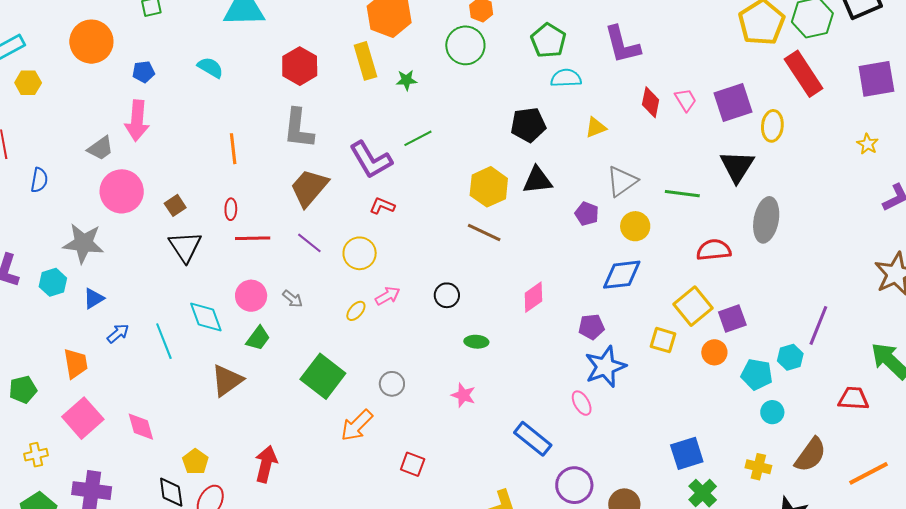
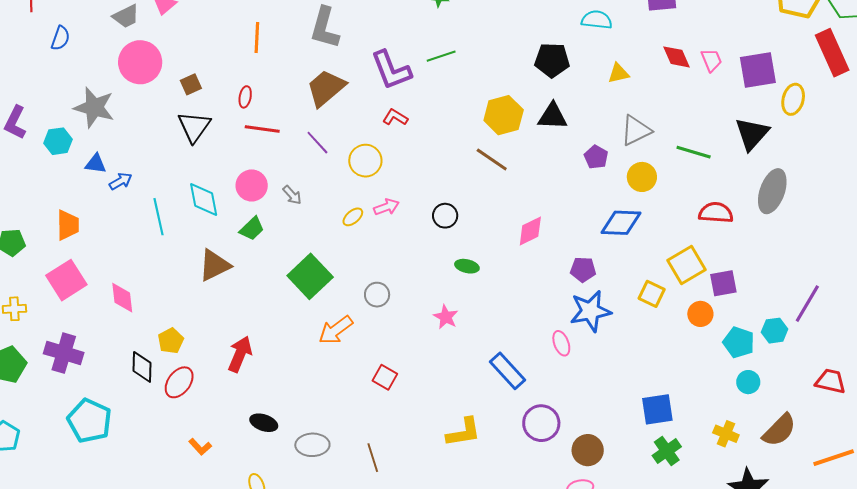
red diamond: (651, 102) -> (677, 57), turned -44
blue triangle: (94, 299) -> (96, 164), turned 30
blue arrow: (118, 333) -> (121, 181), moved

